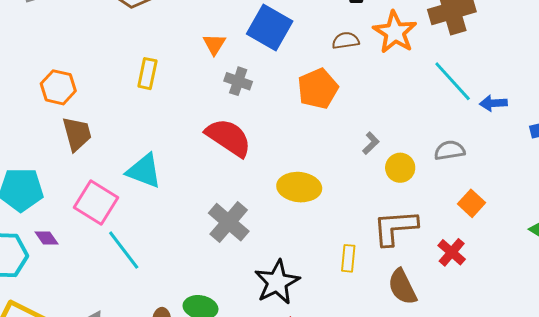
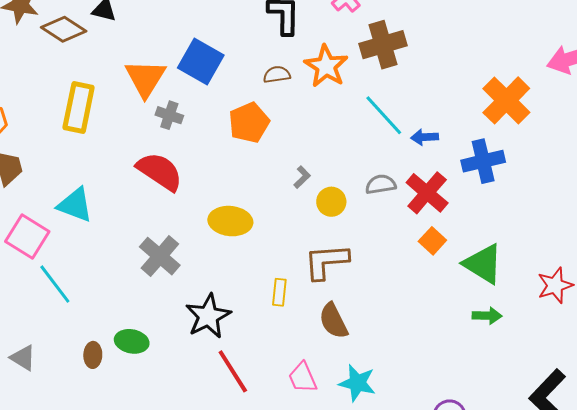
orange triangle: (214, 44) -> (145, 78), size x1.8
yellow rectangle: (147, 74) -> (79, 108), size x1.6
orange square: (472, 203) -> (432, 241), moved
red cross: (452, 252) -> (427, 193), moved, size x1.5

